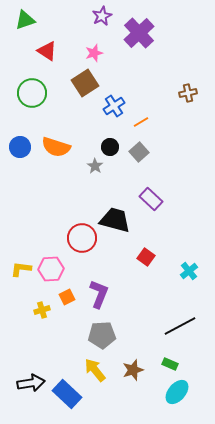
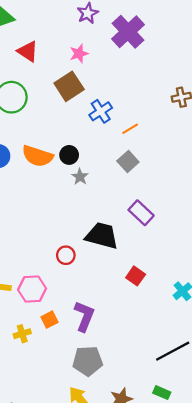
black circle: (110, 147) -> (69, 155), moved
red circle: (82, 238) -> (66, 255), size x0.6

